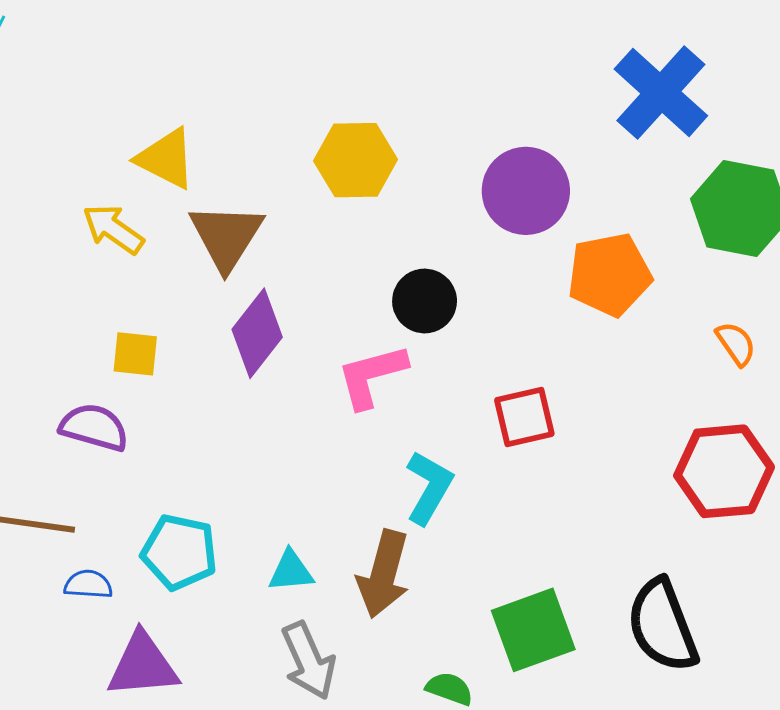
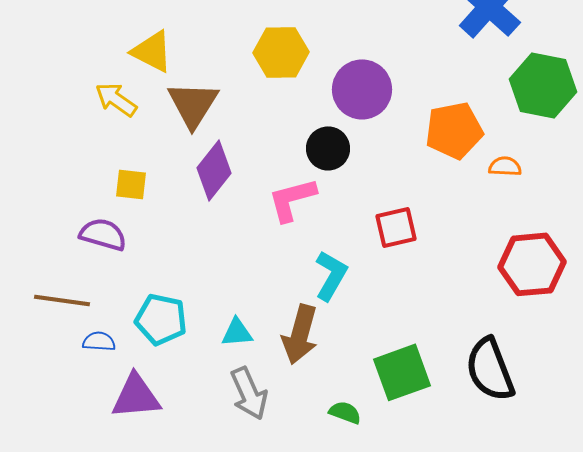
purple circle: (526, 191) -> (362, 89), moved
orange semicircle: (736, 344) -> (505, 166), moved, turned -52

